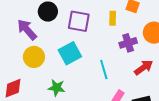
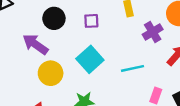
purple square: (79, 21) -> (91, 21), size x0.6
cyan line: (104, 70) -> (133, 68), turned -72

